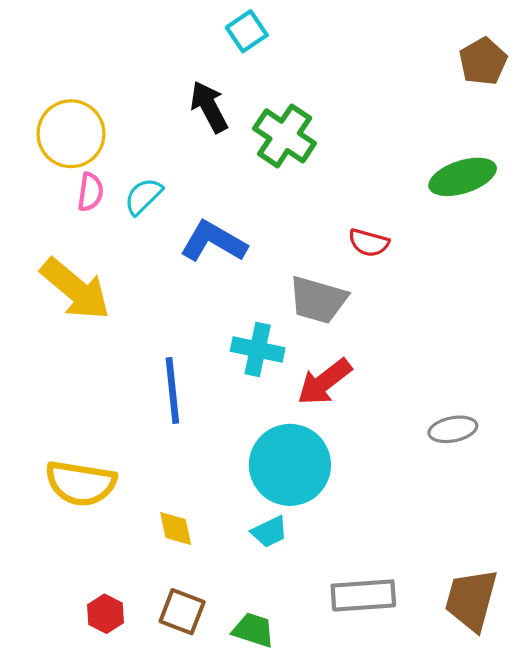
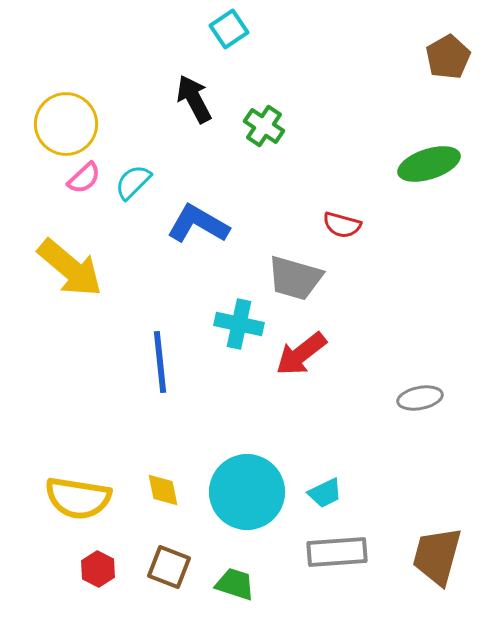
green cross: (285, 136) -> (264, 126), size x0.7
pink semicircle: (90, 192) -> (84, 178), turned 39
cyan circle: (290, 465) -> (247, 492), moved
yellow semicircle: (81, 483) -> (78, 498), moved
cyan trapezoid: (269, 532) -> (325, 493), moved

